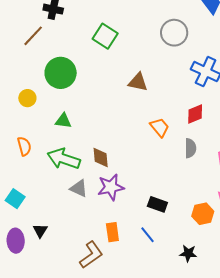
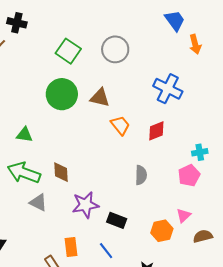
gray circle: (174, 33) -> (115, 49), moved
green circle: (61, 73) -> (62, 94), moved
orange trapezoid: (160, 127) -> (120, 125), moved
gray semicircle: (190, 148) -> (141, 175), moved
purple star: (111, 187) -> (85, 205), moved

